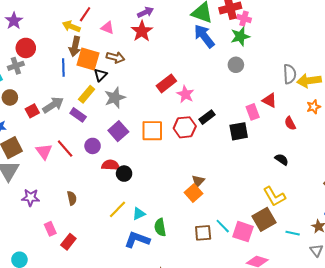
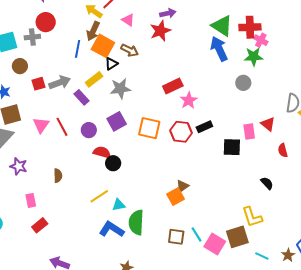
green semicircle: (160, 227) -> (136, 222), size x1.4
red rectangle: (68, 242) -> (40, 225), moved

